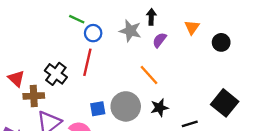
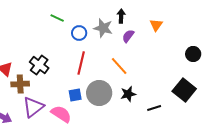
blue circle: (93, 33) -> (79, 33), moved
black circle: (221, 42) -> (193, 54), moved
red line: (87, 62) -> (81, 63), moved

